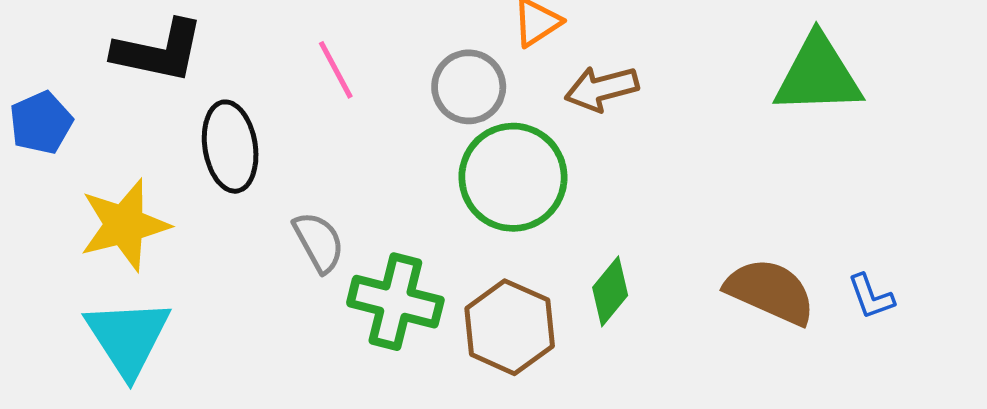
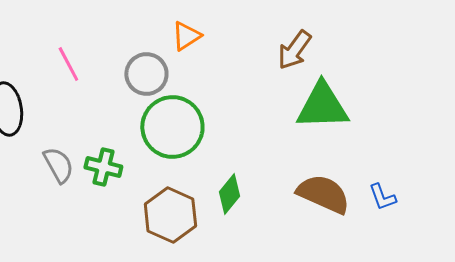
green triangle: (818, 75) -> (322, 106), moved
brown arrow: (602, 89) -> (294, 50), moved, turned -39
green cross: (395, 302) -> (103, 167), moved, size x0.7

